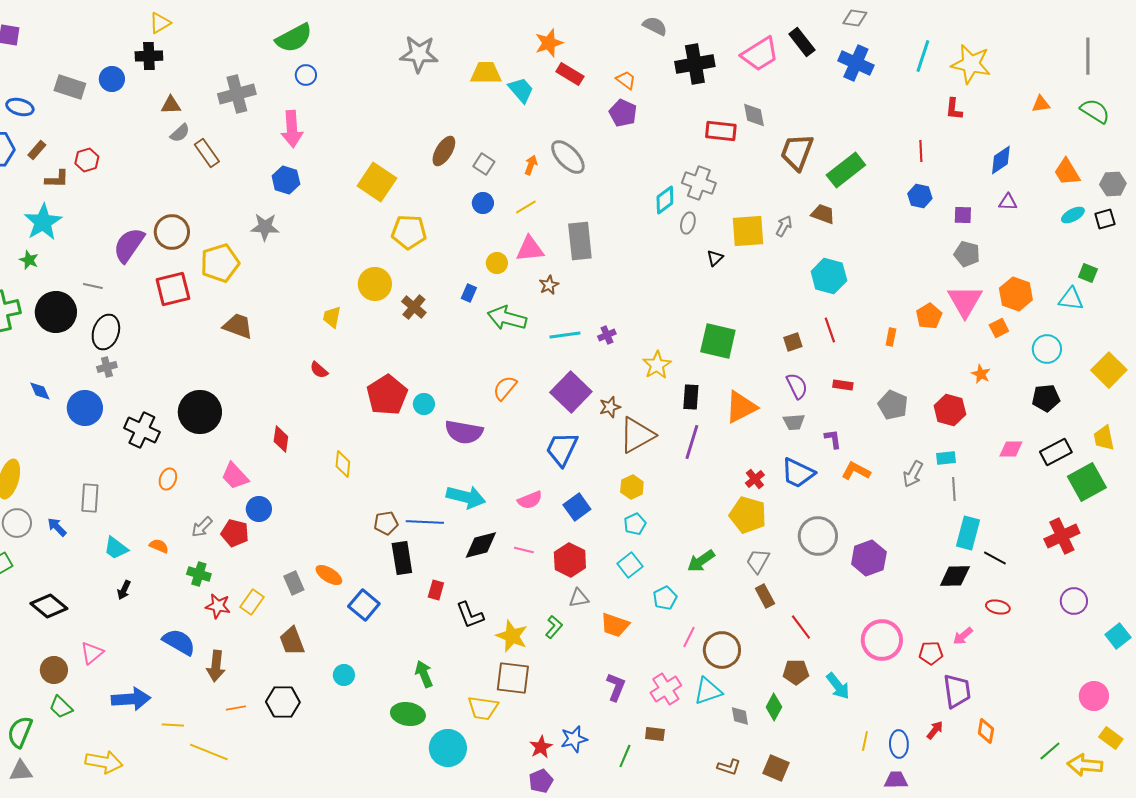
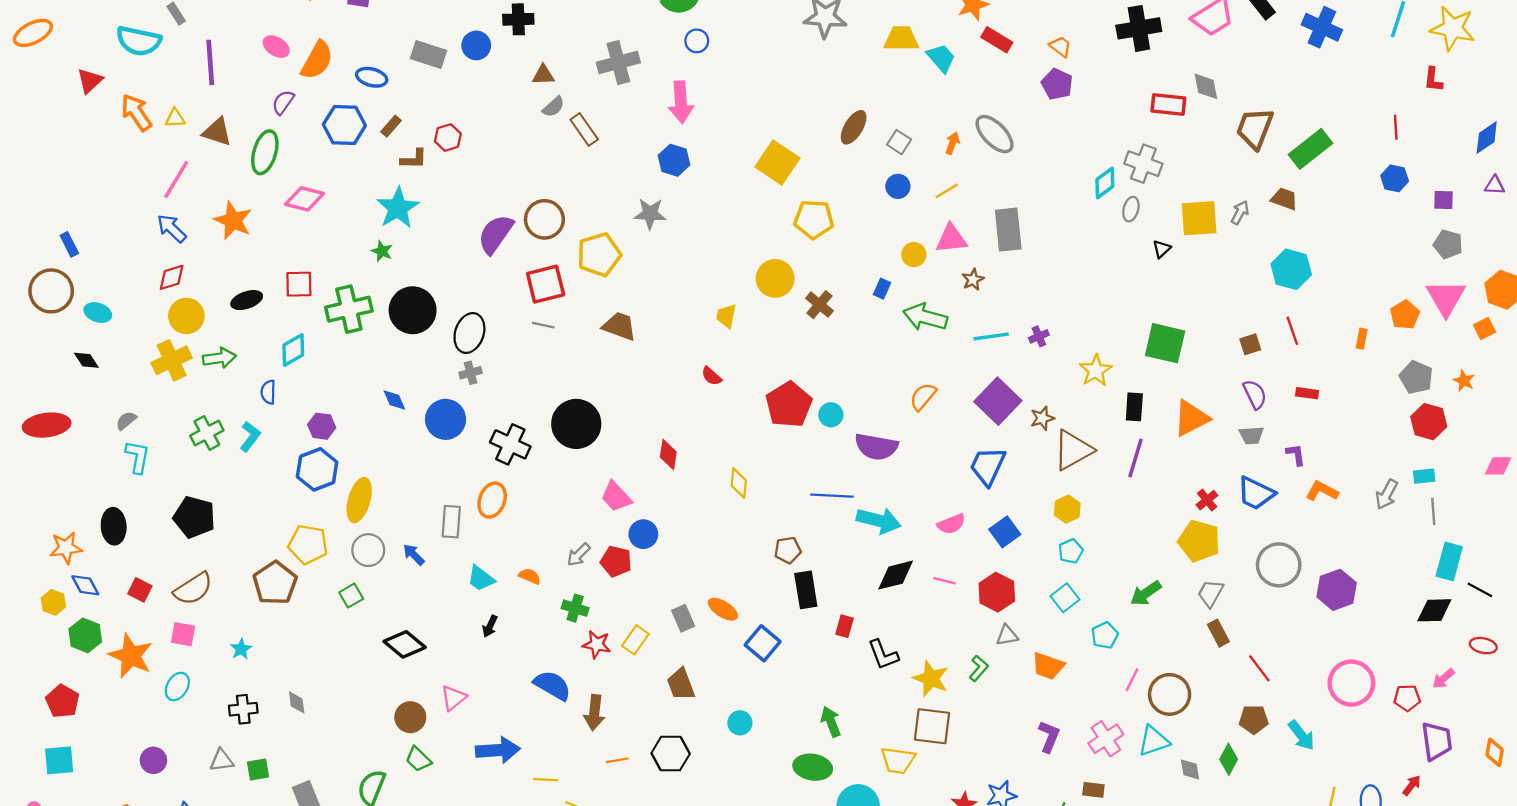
gray line: (93, 286) -> (543, 325), moved
gray pentagon: (893, 405) -> (1416, 377), moved
orange ellipse: (168, 479) -> (492, 500), moved, size x1.4
blue line: (425, 522) -> (832, 496), moved
orange diamond: (986, 731) -> (1495, 752), moved

